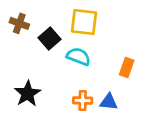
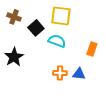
black star: (28, 94) -> (14, 57), moved

